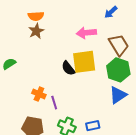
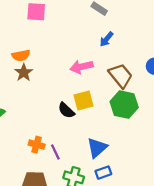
yellow square: (84, 62) -> (83, 101), size x0.7
blue triangle: (118, 95) -> (97, 148), moved

